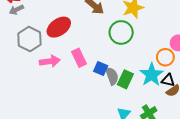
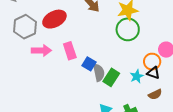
green circle: (121, 32) -> (128, 29), moved
cyan star: (151, 75) -> (137, 76), size x0.6
black triangle: (168, 80) -> (153, 73), moved

